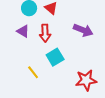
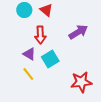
purple arrow: (83, 30) -> (78, 32), turned -54
purple triangle: (23, 31) -> (29, 54), moved

